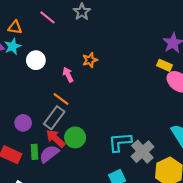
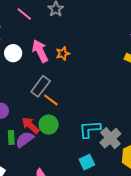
pink arrow: (68, 75) -> (40, 51), moved, size x1.6
orange line: (61, 99) -> (51, 100), moved
gray rectangle: (54, 118) -> (41, 86), moved

